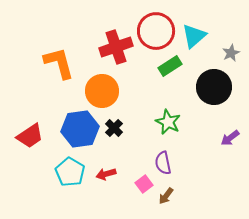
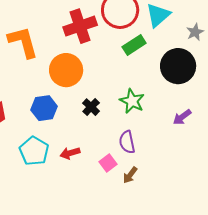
black cross: (114, 128) -> (91, 107), moved
blue hexagon: (80, 129) -> (44, 108), size x0.7
purple arrow: (230, 138) -> (182, 117), moved

